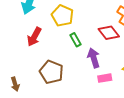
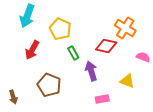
red diamond: (109, 33) -> (106, 46), turned -40
pink rectangle: (105, 78) -> (102, 99), moved

